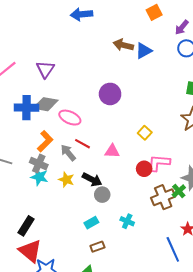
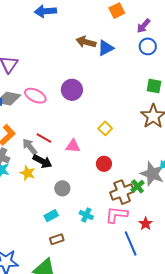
pink ellipse: (70, 118) -> (35, 96), moved
pink L-shape: (159, 163) -> (116, 215), moved
black arrow: (92, 179) -> (42, 161), moved

